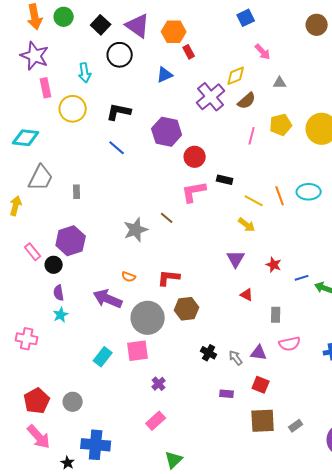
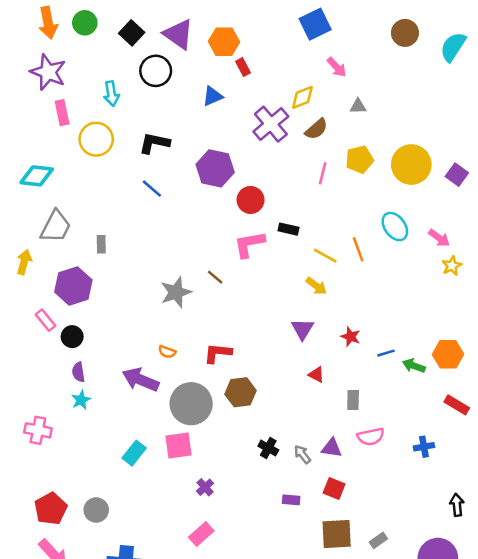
blue square: (246, 18) -> (315, 24), size x1.4
cyan ellipse: (309, 192) -> (395, 227), moved, turned 55
purple hexagon: (71, 241) -> (73, 286), moved

